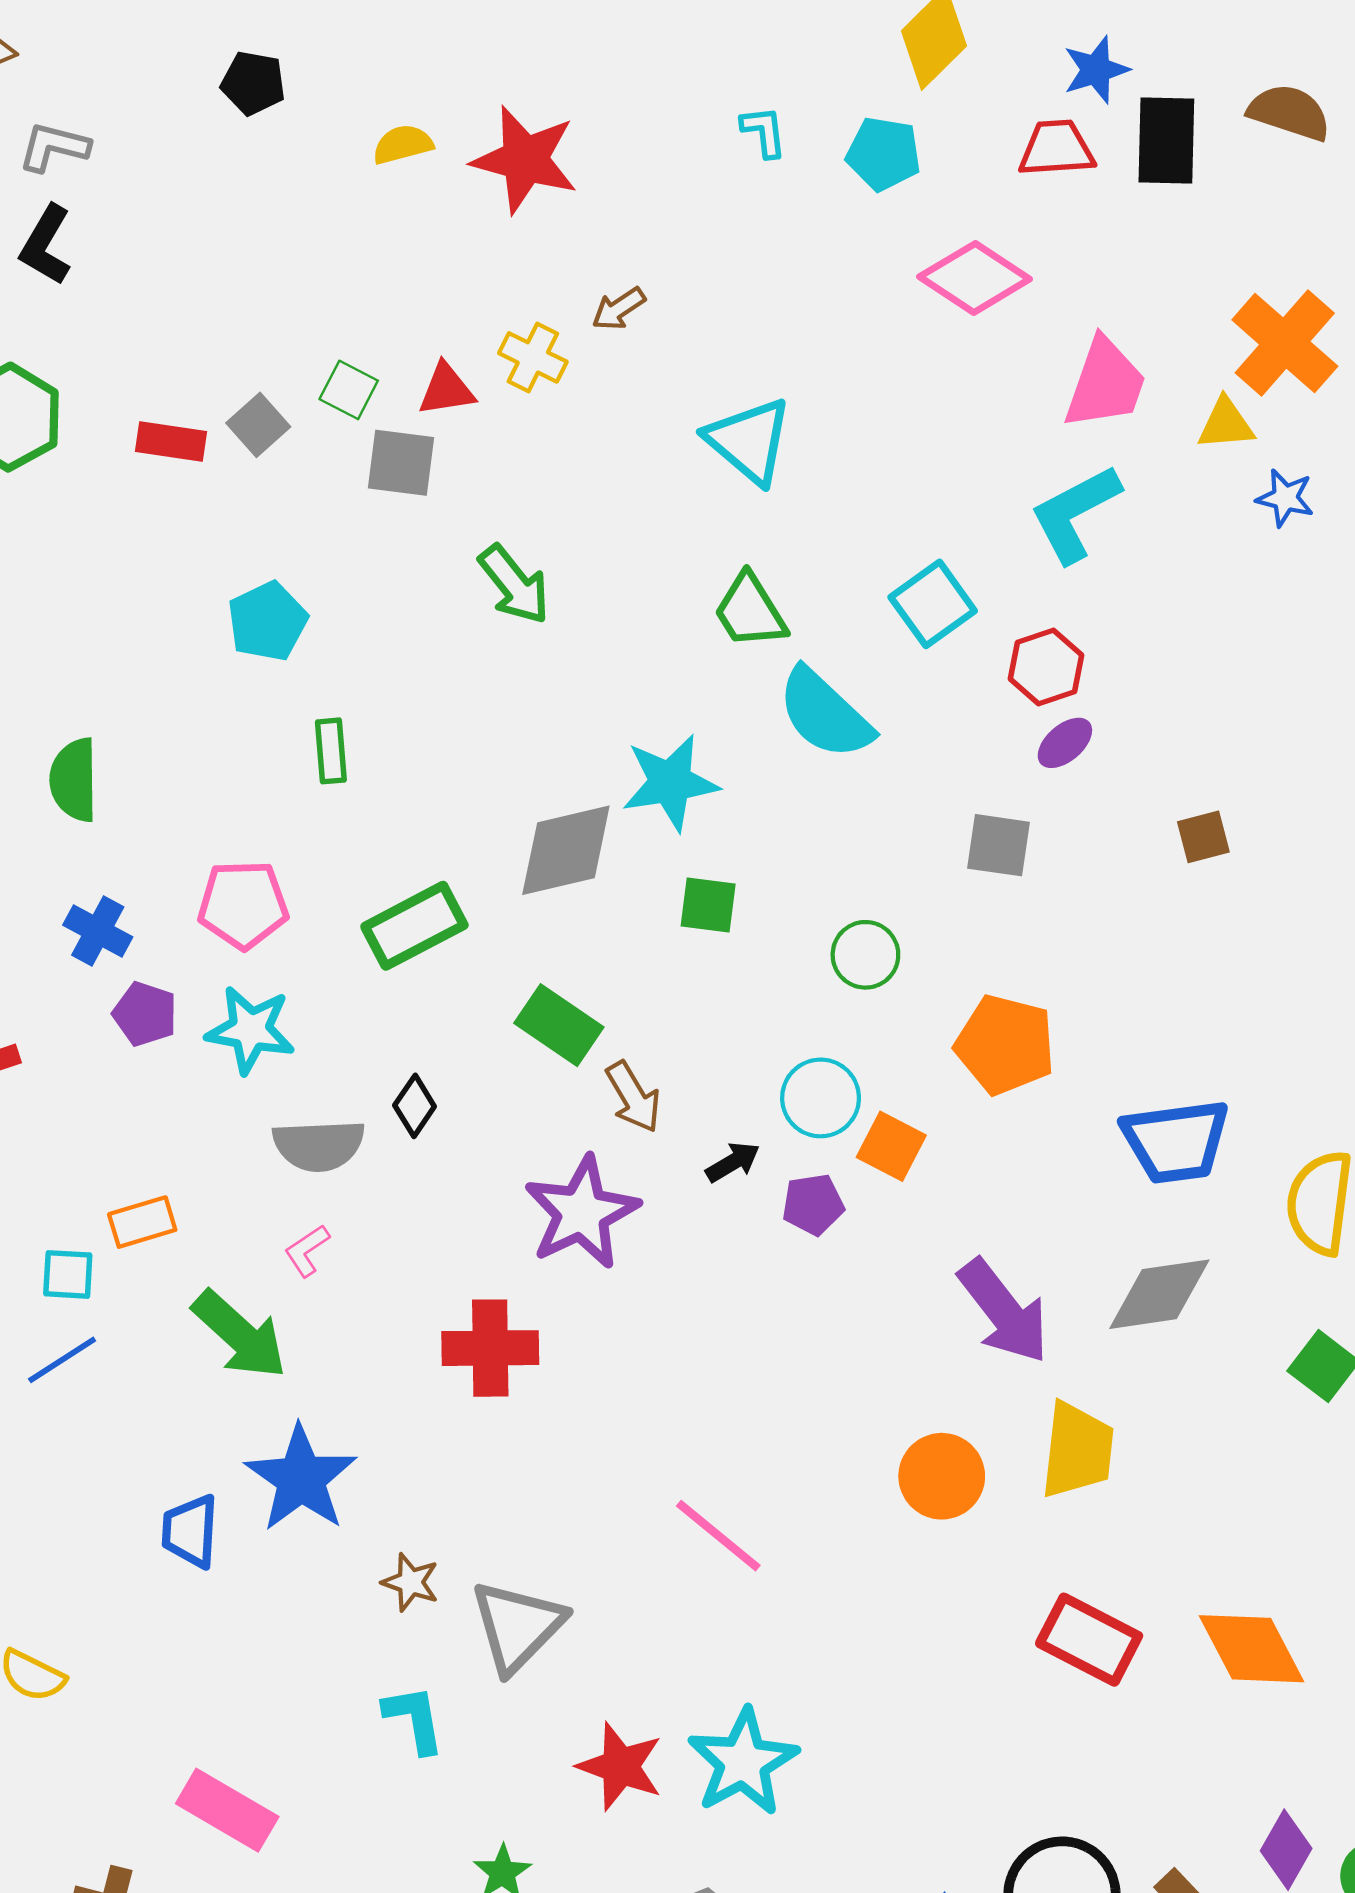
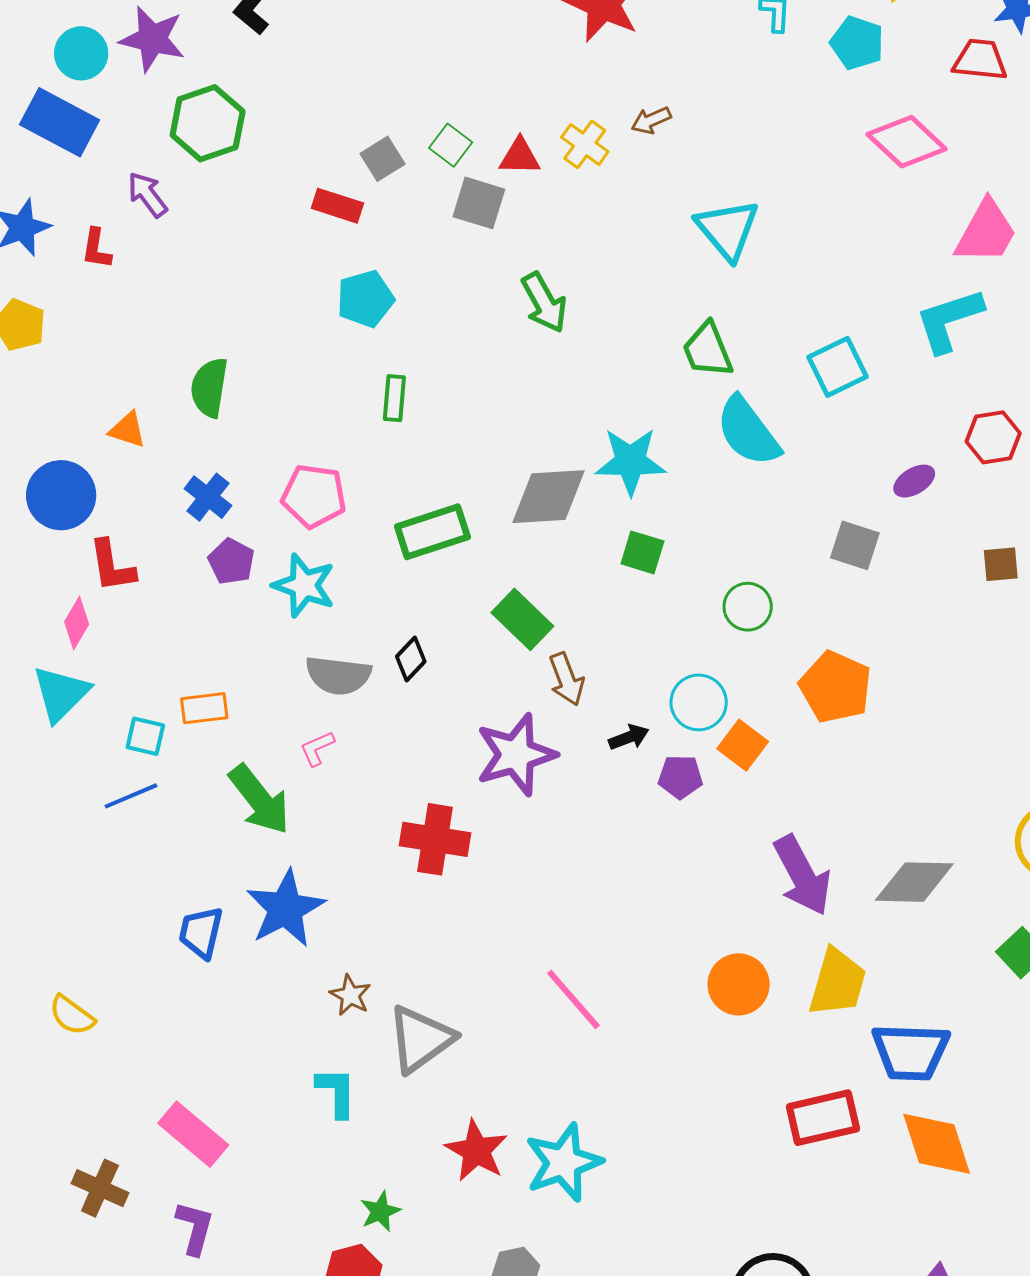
red rectangle: (171, 442) -> (337, 206), moved
red hexagon: (1046, 667) -> (993, 437), moved
blue trapezoid: (1176, 1141) -> (911, 1052), moved
red rectangle: (1089, 1640) -> (823, 1118), turned -50

